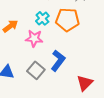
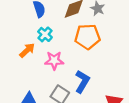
cyan cross: (42, 18) -> (45, 34), moved

